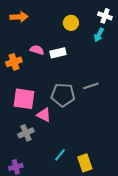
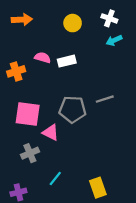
white cross: (105, 16) -> (109, 18), moved
yellow circle: (71, 23) -> (73, 23), moved
cyan arrow: (99, 35) -> (114, 40), turned 40
cyan line: (60, 155) -> (55, 178), moved

